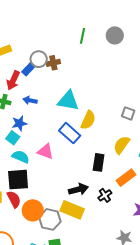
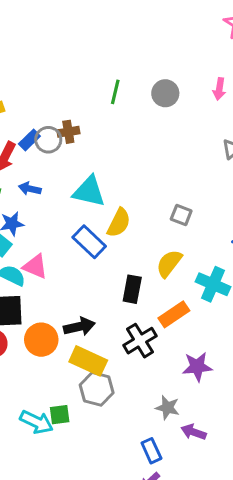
gray circle: (39, 59) -> (48, 140), moved
pink triangle: (45, 151) -> (35, 266), moved
black arrow: (78, 189) -> (79, 327), moved
black cross: (105, 195) -> (140, 341), size x1.5
orange circle: (33, 210) -> (41, 340), moved
gray hexagon: (50, 219) -> (97, 389), moved

